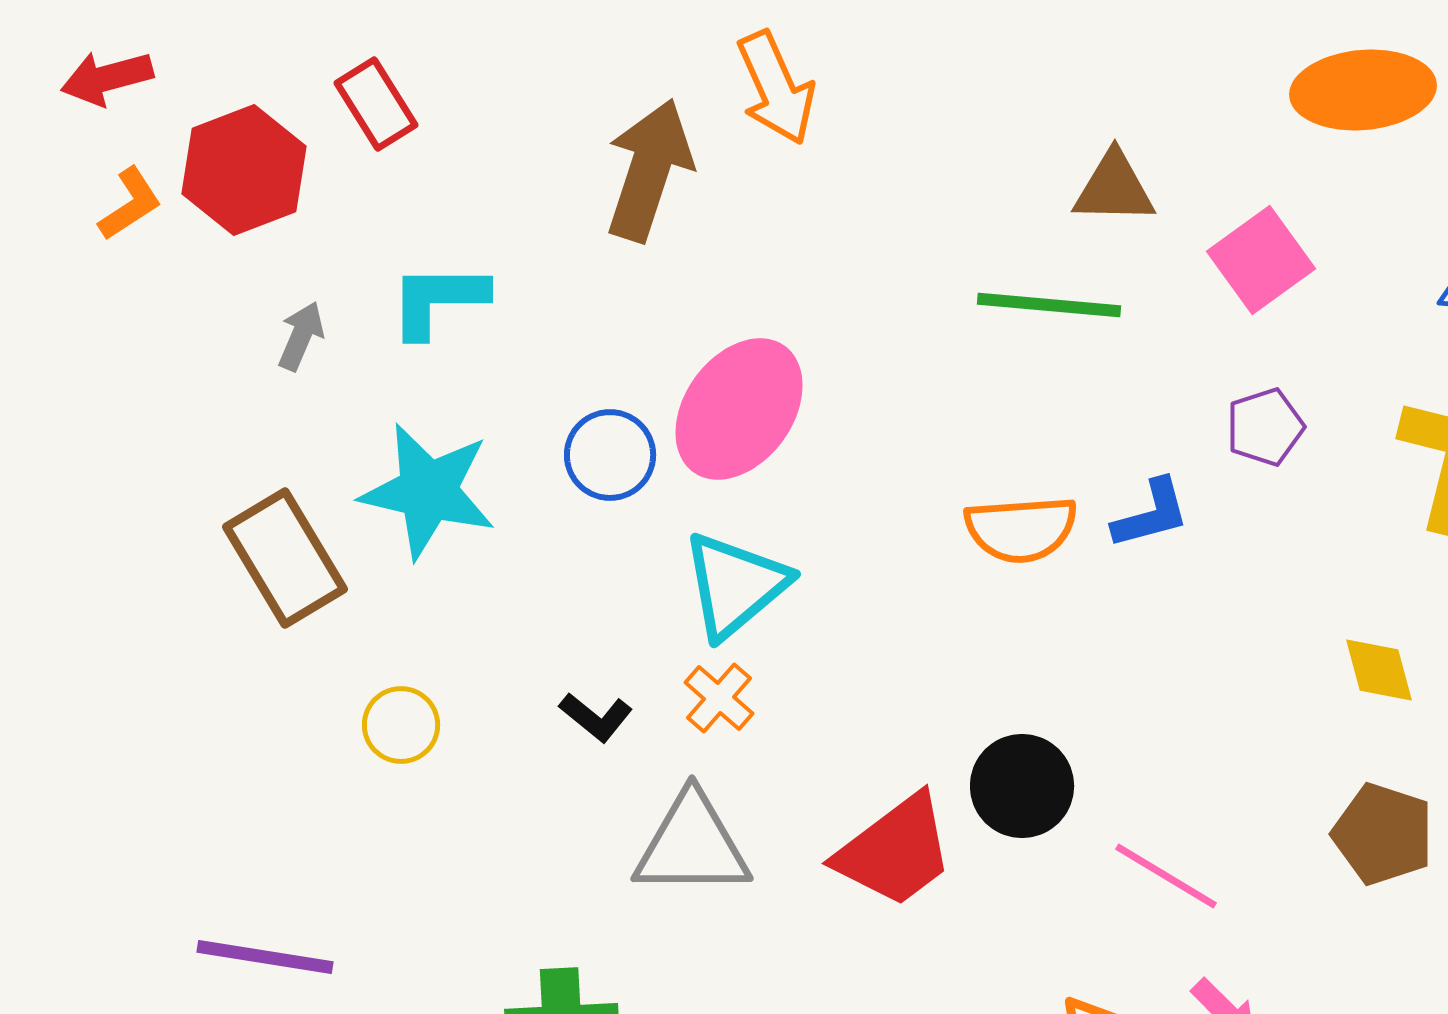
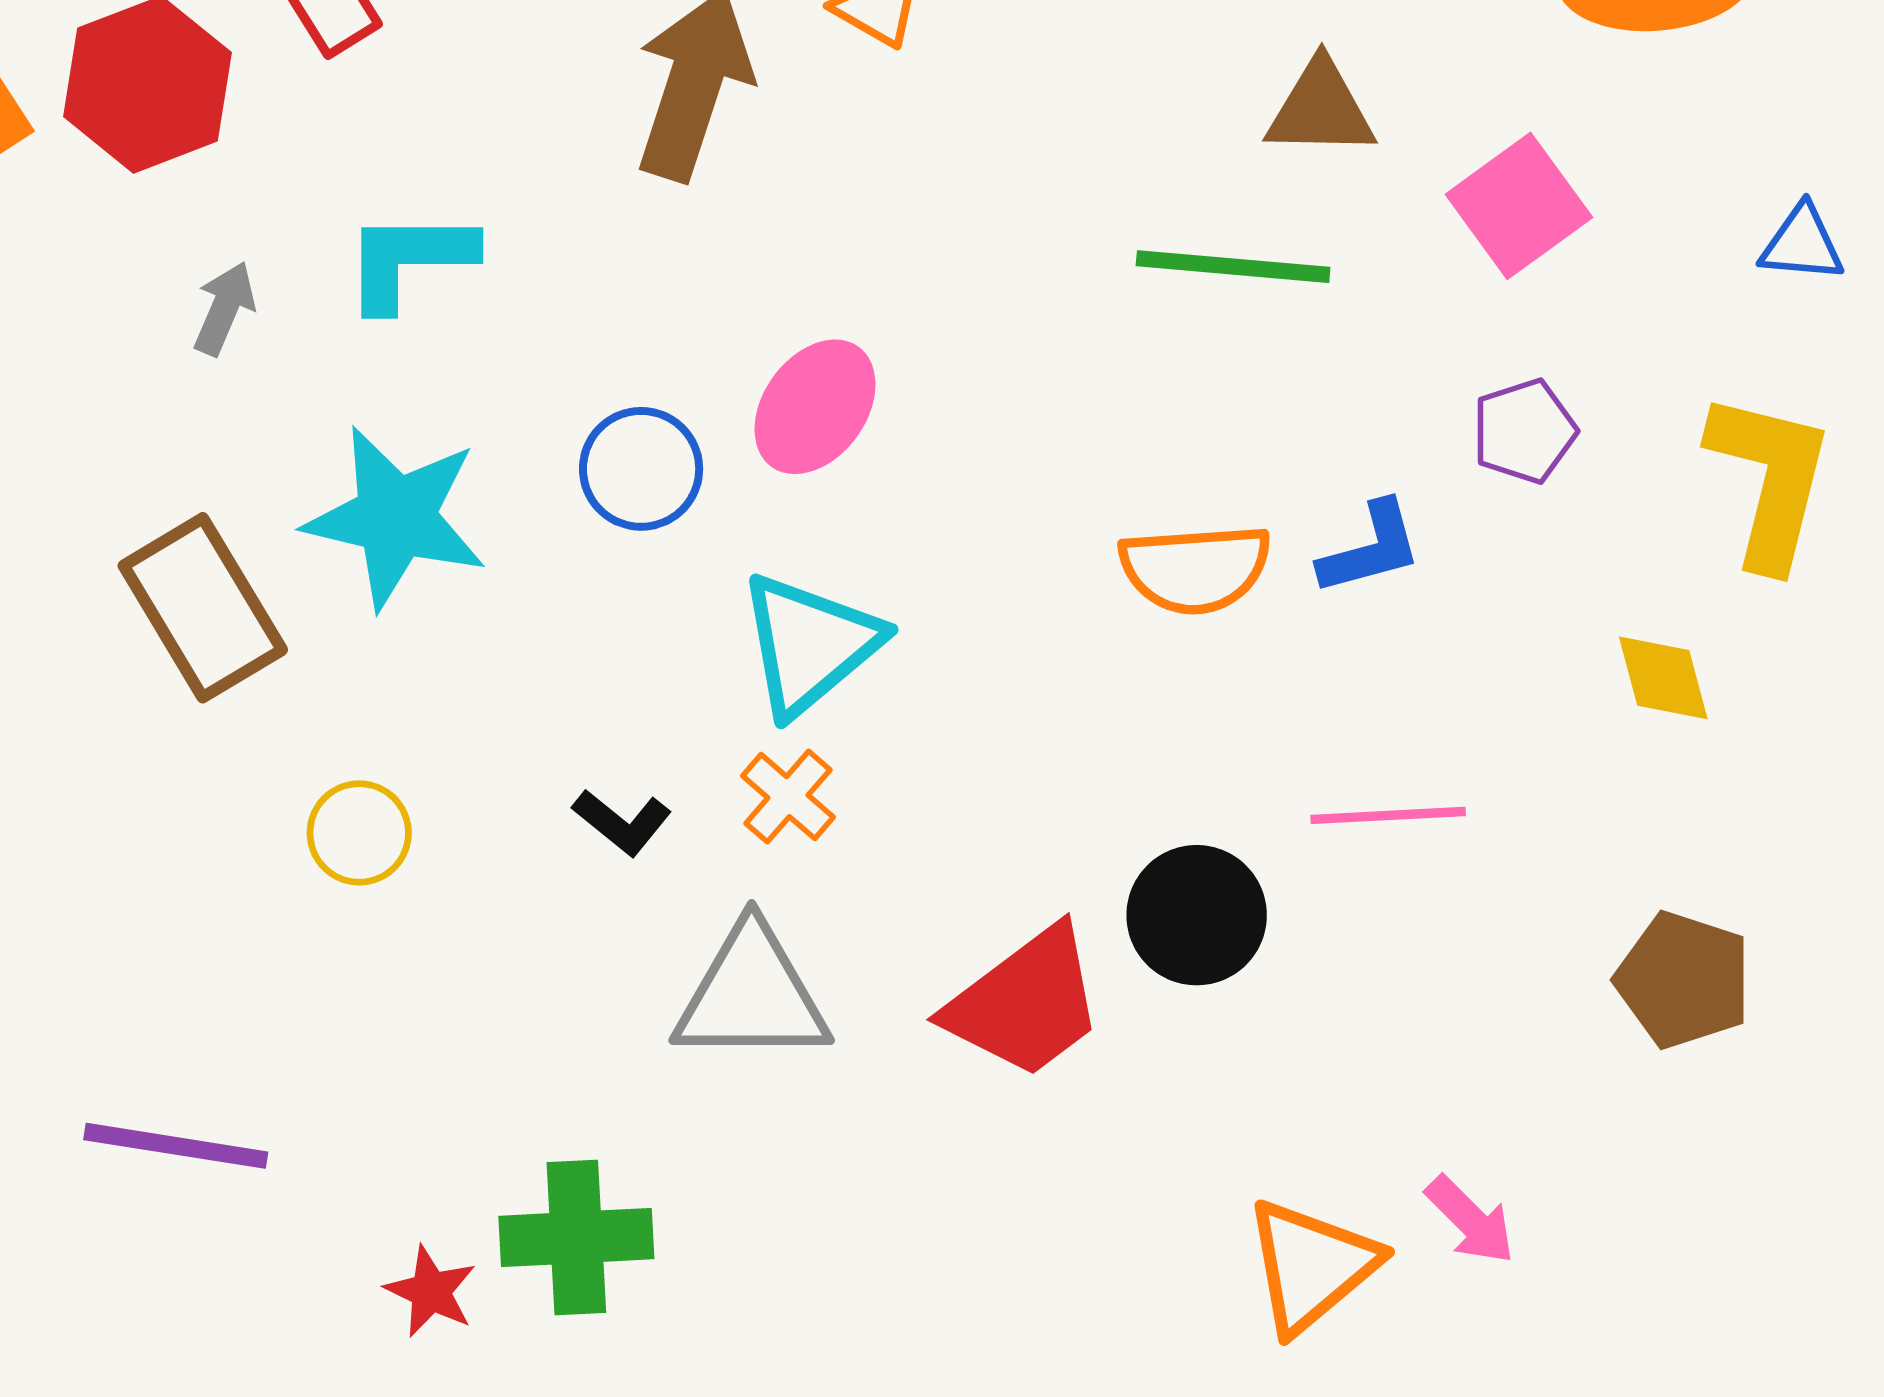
pink ellipse: (739, 409) -> (815, 407), size x0.7
yellow diamond: (1379, 670) -> (1663, 678), moved
pink line: (1166, 876) -> (1388, 815), moved, turned -34

